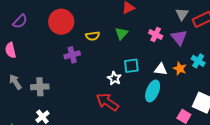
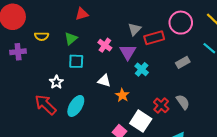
cyan cross: (198, 61) -> (142, 69), moved
cyan square: (131, 66) -> (76, 61), moved
orange star: (180, 69) -> (122, 95), moved
cyan ellipse: (153, 91) -> (76, 106), moved

